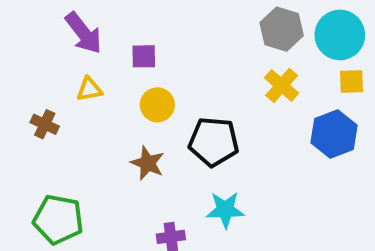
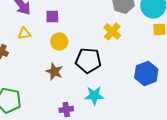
yellow cross: (282, 85) -> (112, 31), moved
blue hexagon: (334, 134) -> (146, 73), moved

